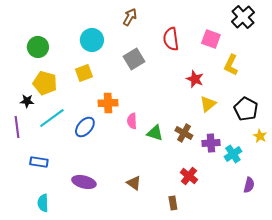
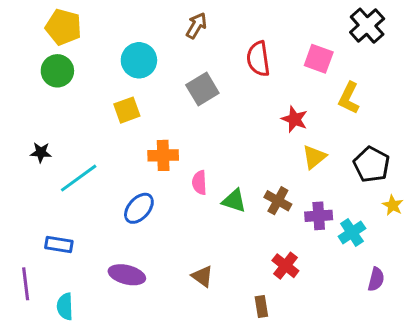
yellow pentagon: (45, 83) -> (63, 27), moved
purple line: (17, 127) -> (26, 284), moved
blue ellipse: (85, 127) -> (139, 208), moved

